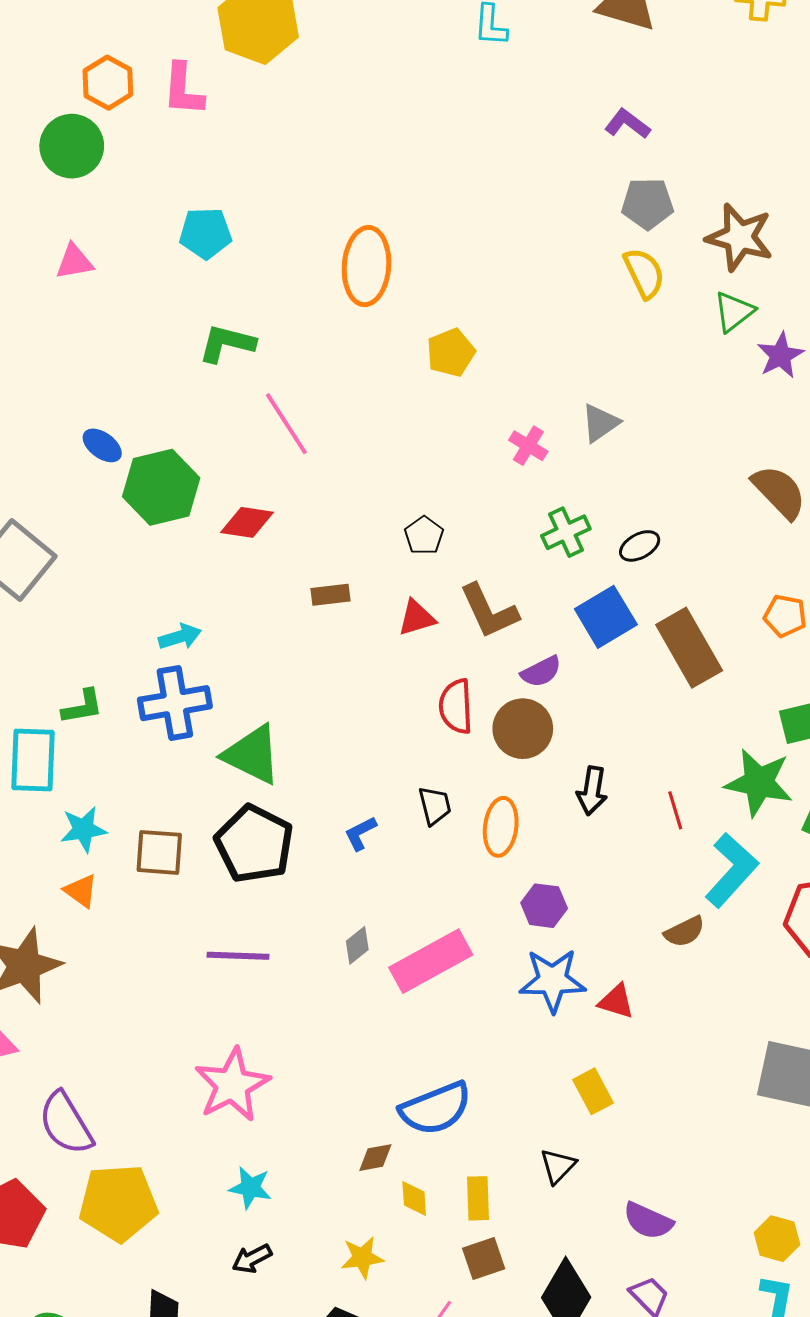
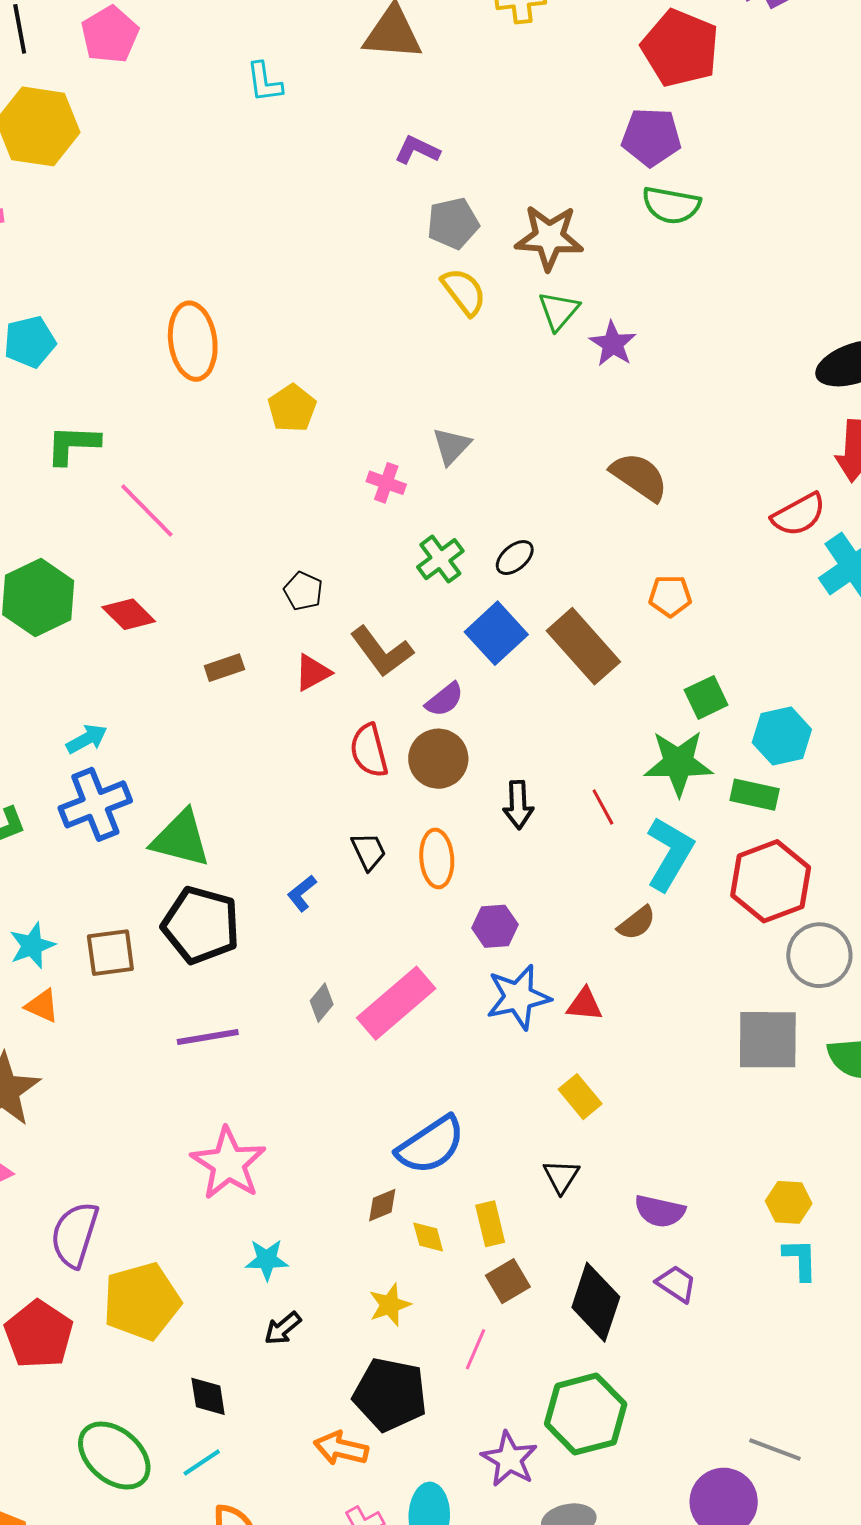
red diamond: (247, 522) -> (129, 614), turned 48
purple semicircle: (66, 1123) -> (75, 1235), turned 60

